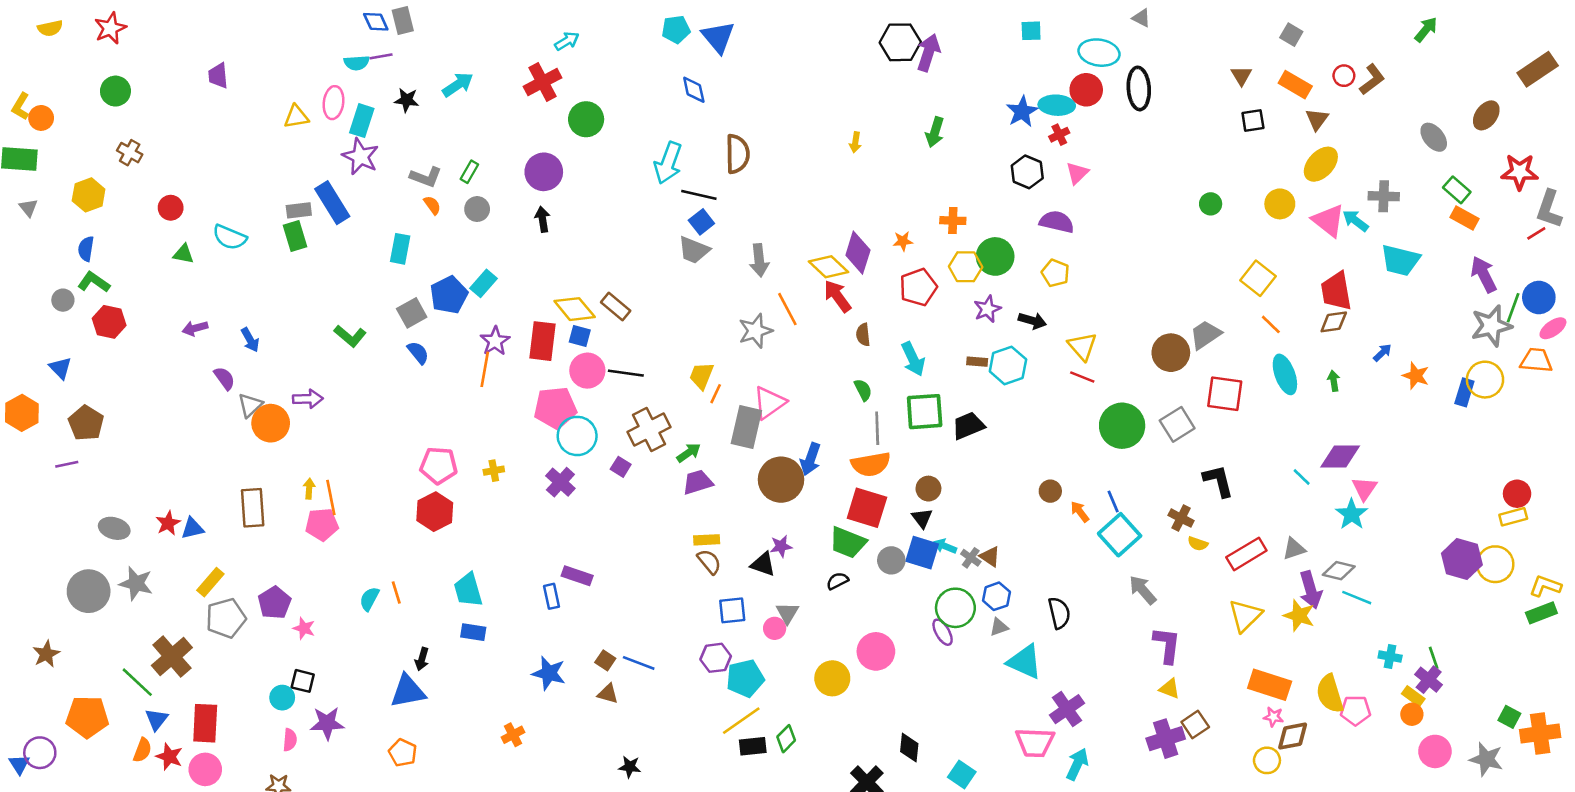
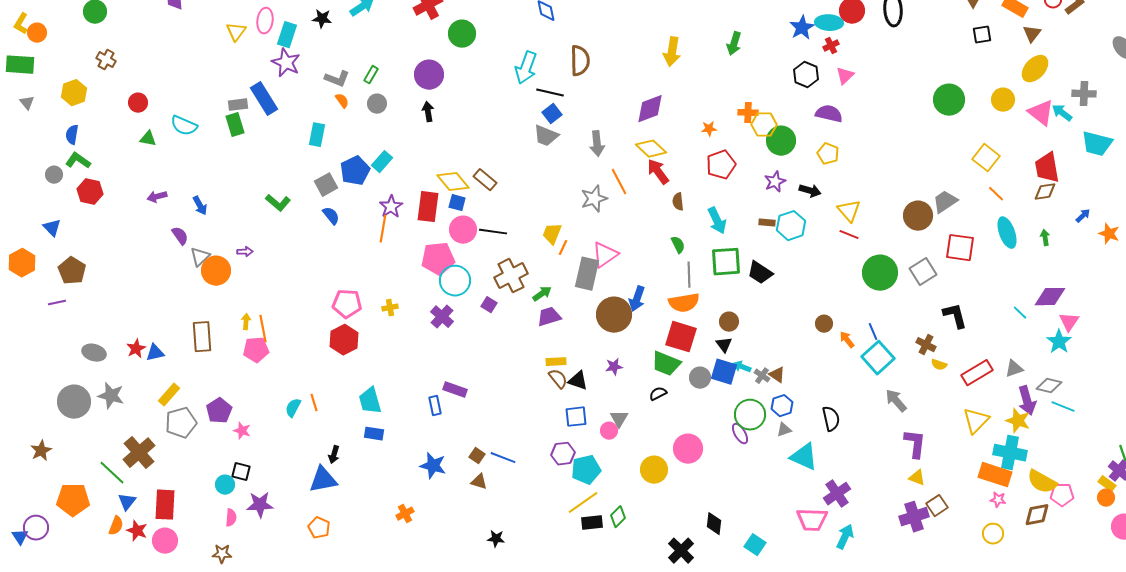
yellow triangle: (296, 117) -> (236, 32), turned -45
yellow arrow: (855, 142) -> (672, 52), size x1.8
green circle: (1211, 204) -> (949, 100), size x1.8
purple diamond: (858, 253) -> (650, 109), moved, turned 52
yellow hexagon: (966, 267) -> (764, 125), moved
purple arrow: (308, 399) -> (245, 252), size x0.7
black trapezoid: (968, 426) -> (760, 273), turned -124
black triangle: (763, 564) -> (578, 381), moved
cyan cross: (1390, 657) -> (1010, 453), moved, size x1.8
yellow semicircle: (1330, 694) -> (1042, 482), turned -44
brown diamond: (1293, 736) -> (1037, 515), moved

